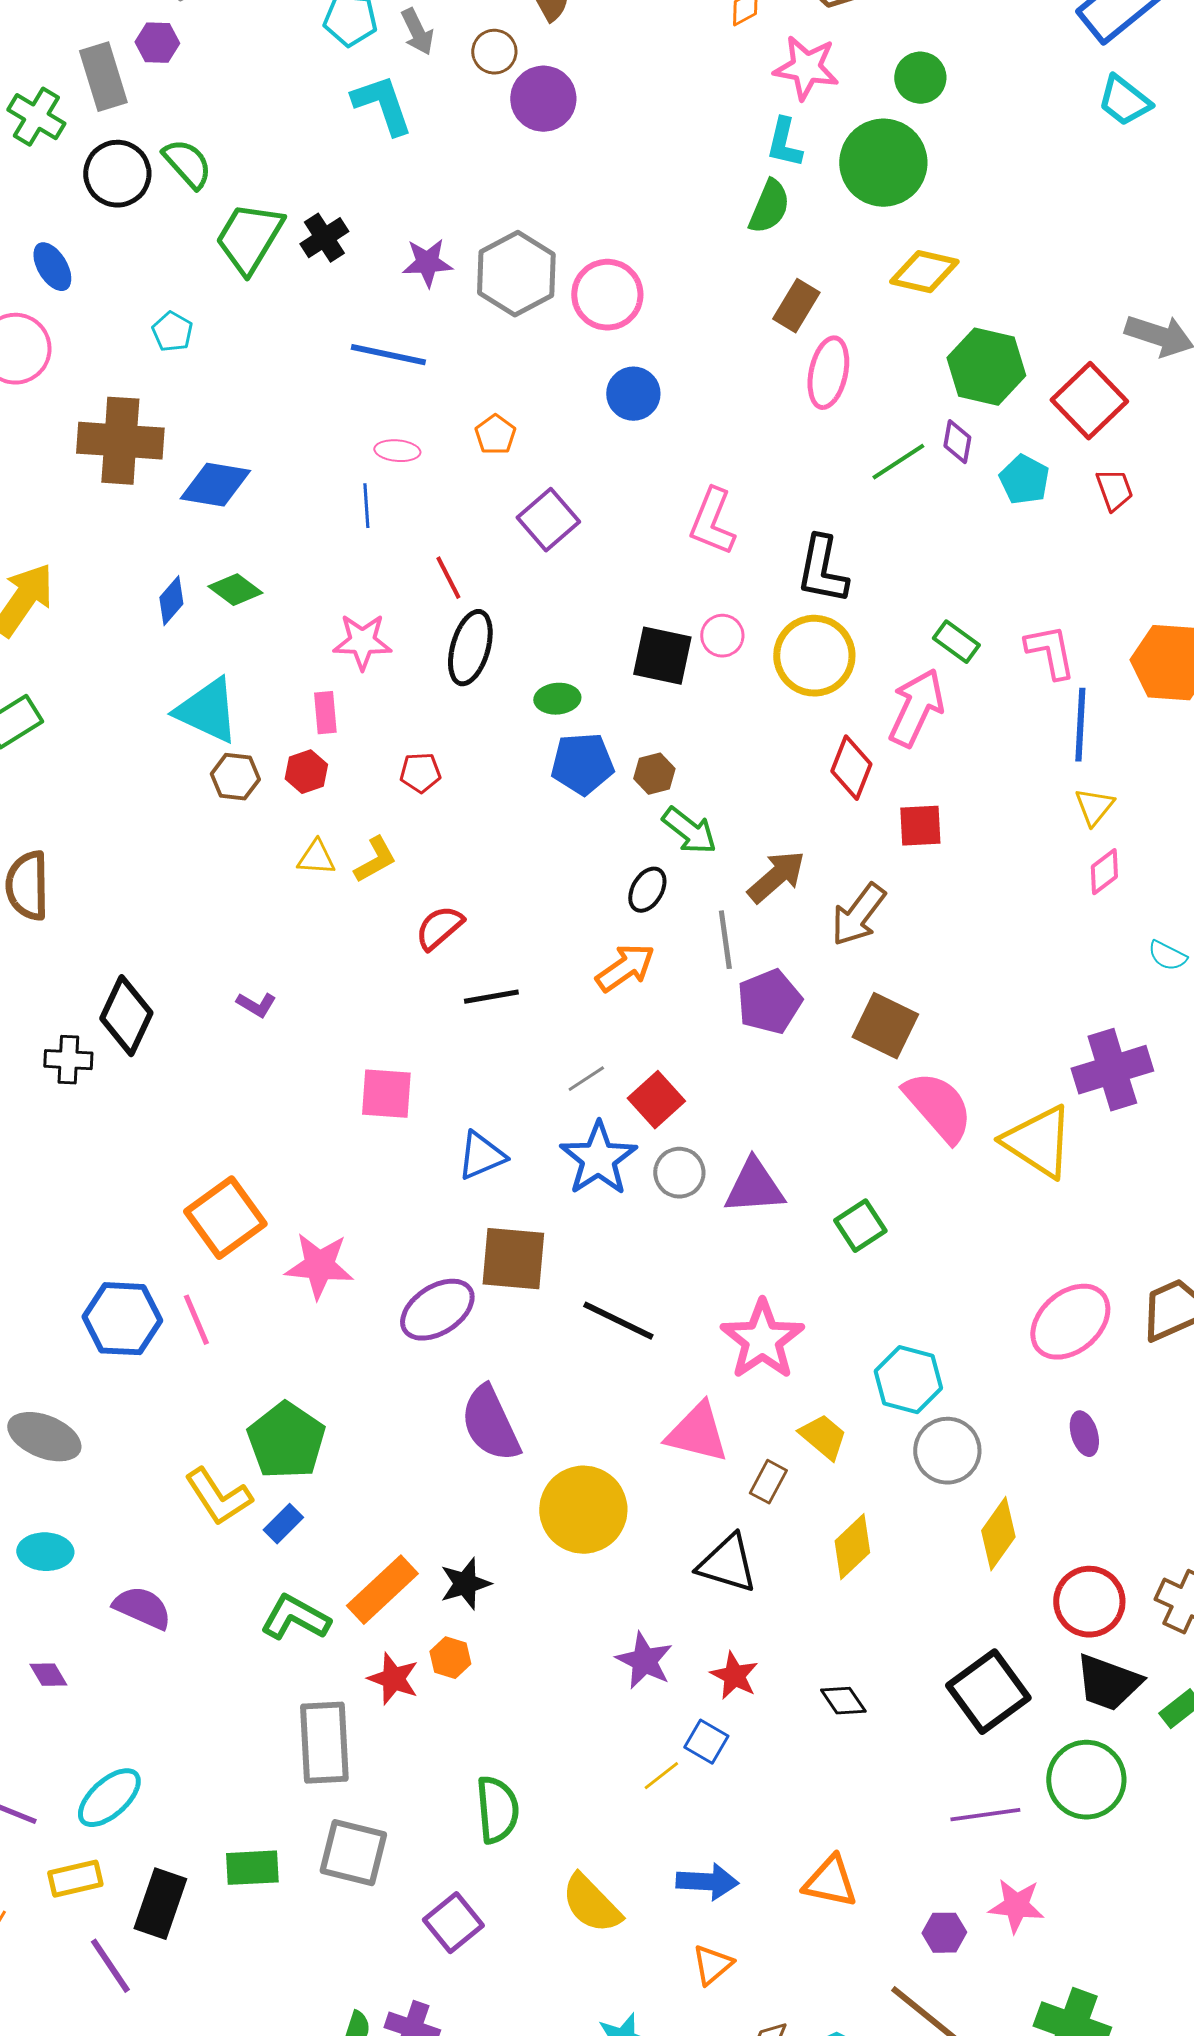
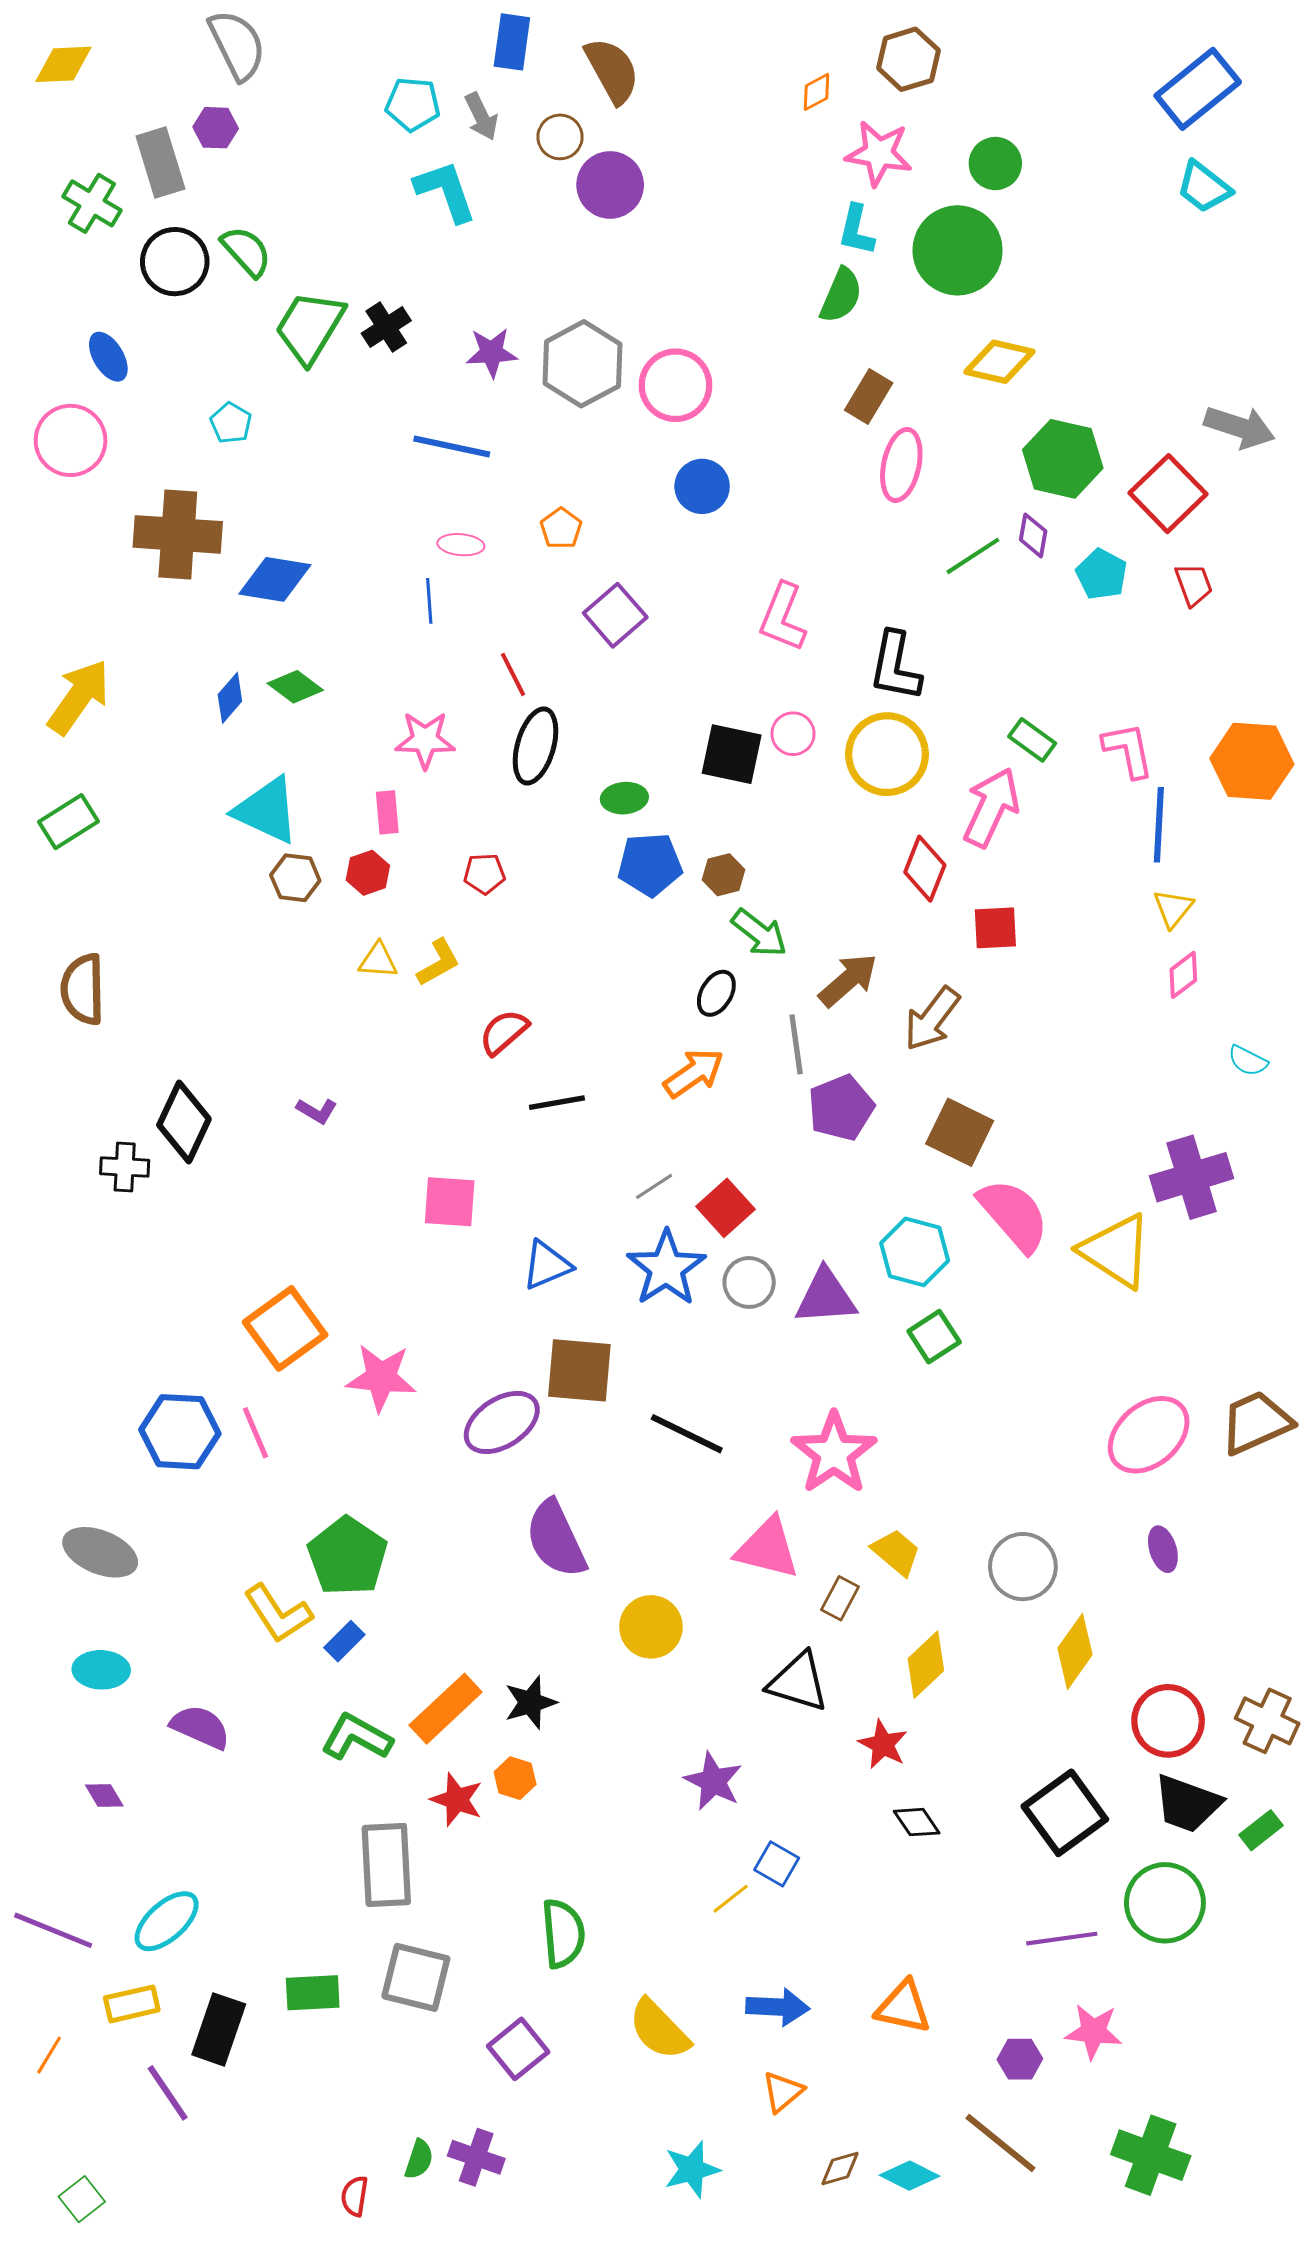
cyan hexagon: (908, 1380) -> (915, 1252), moved
yellow circle: (583, 1510) -> (651, 1627), size x0.7
red star: (734, 1676) -> (883, 1744), moved

